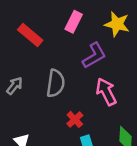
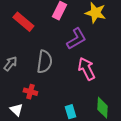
red cross: (75, 119) -> (30, 92), moved, turned -32

